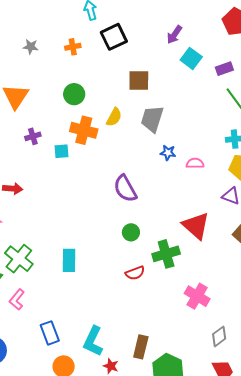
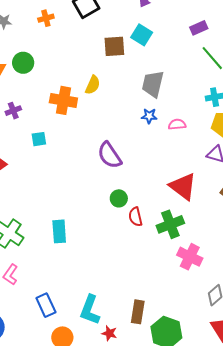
cyan square: (191, 58) -> (142, 35), moved
green circle: (74, 94) -> (23, 63), moved
gray trapezoid: (152, 119) -> (153, 84), moved
cyan square: (62, 151) -> (39, 139), moved
green cross: (166, 254) -> (170, 224), moved
red semicircle: (135, 273) -> (135, 217), moved, turned 102

